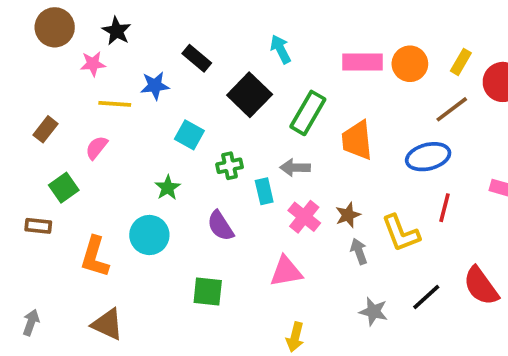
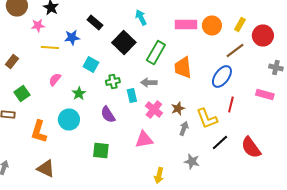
pink semicircle: (97, 148) -> (55, 80), moved
blue ellipse: (428, 157) -> (222, 76), turned -40
gray arrow: (359, 251) -> (184, 128), turned 40
black line: (426, 297) -> (220, 142), moved
yellow arrow: (295, 337) -> (159, 176), moved

